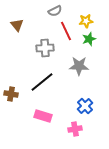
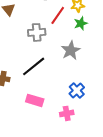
red line: (66, 31) -> (58, 15), turned 60
gray star: (79, 66) -> (71, 50), turned -30

